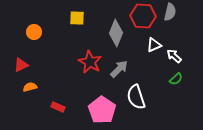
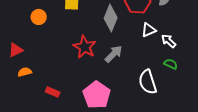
orange circle: (34, 32) -> (39, 17), moved
green semicircle: (176, 79) -> (171, 64), turned -112
white semicircle: (136, 97) -> (148, 82), moved

